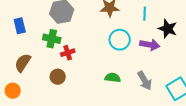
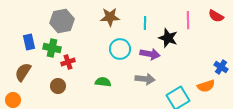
blue rectangle: (20, 26) -> (29, 42), moved
green semicircle: (113, 78) -> (103, 82), moved
gray arrow: (145, 81) -> (145, 79), moved, turned -54

